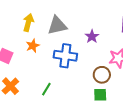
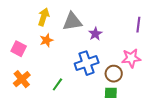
purple star: (92, 36) -> (95, 34), moved
blue cross: (65, 56) -> (87, 63), moved, turned -30

